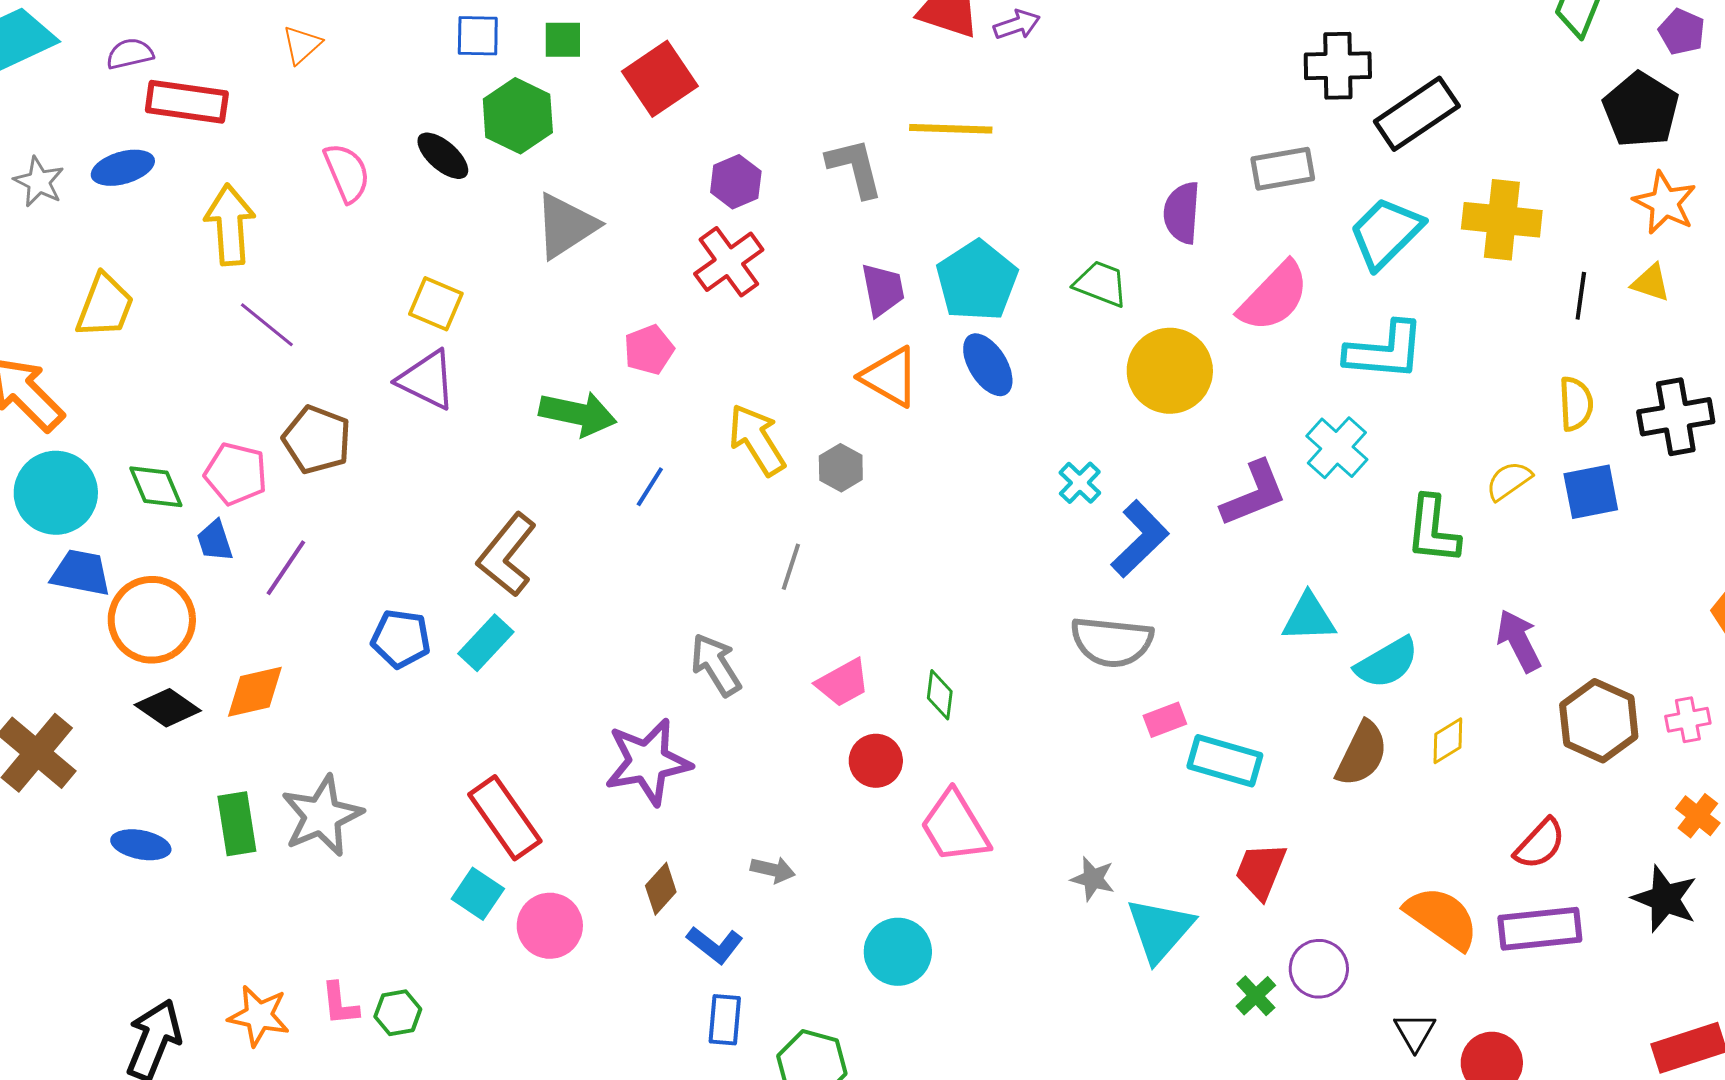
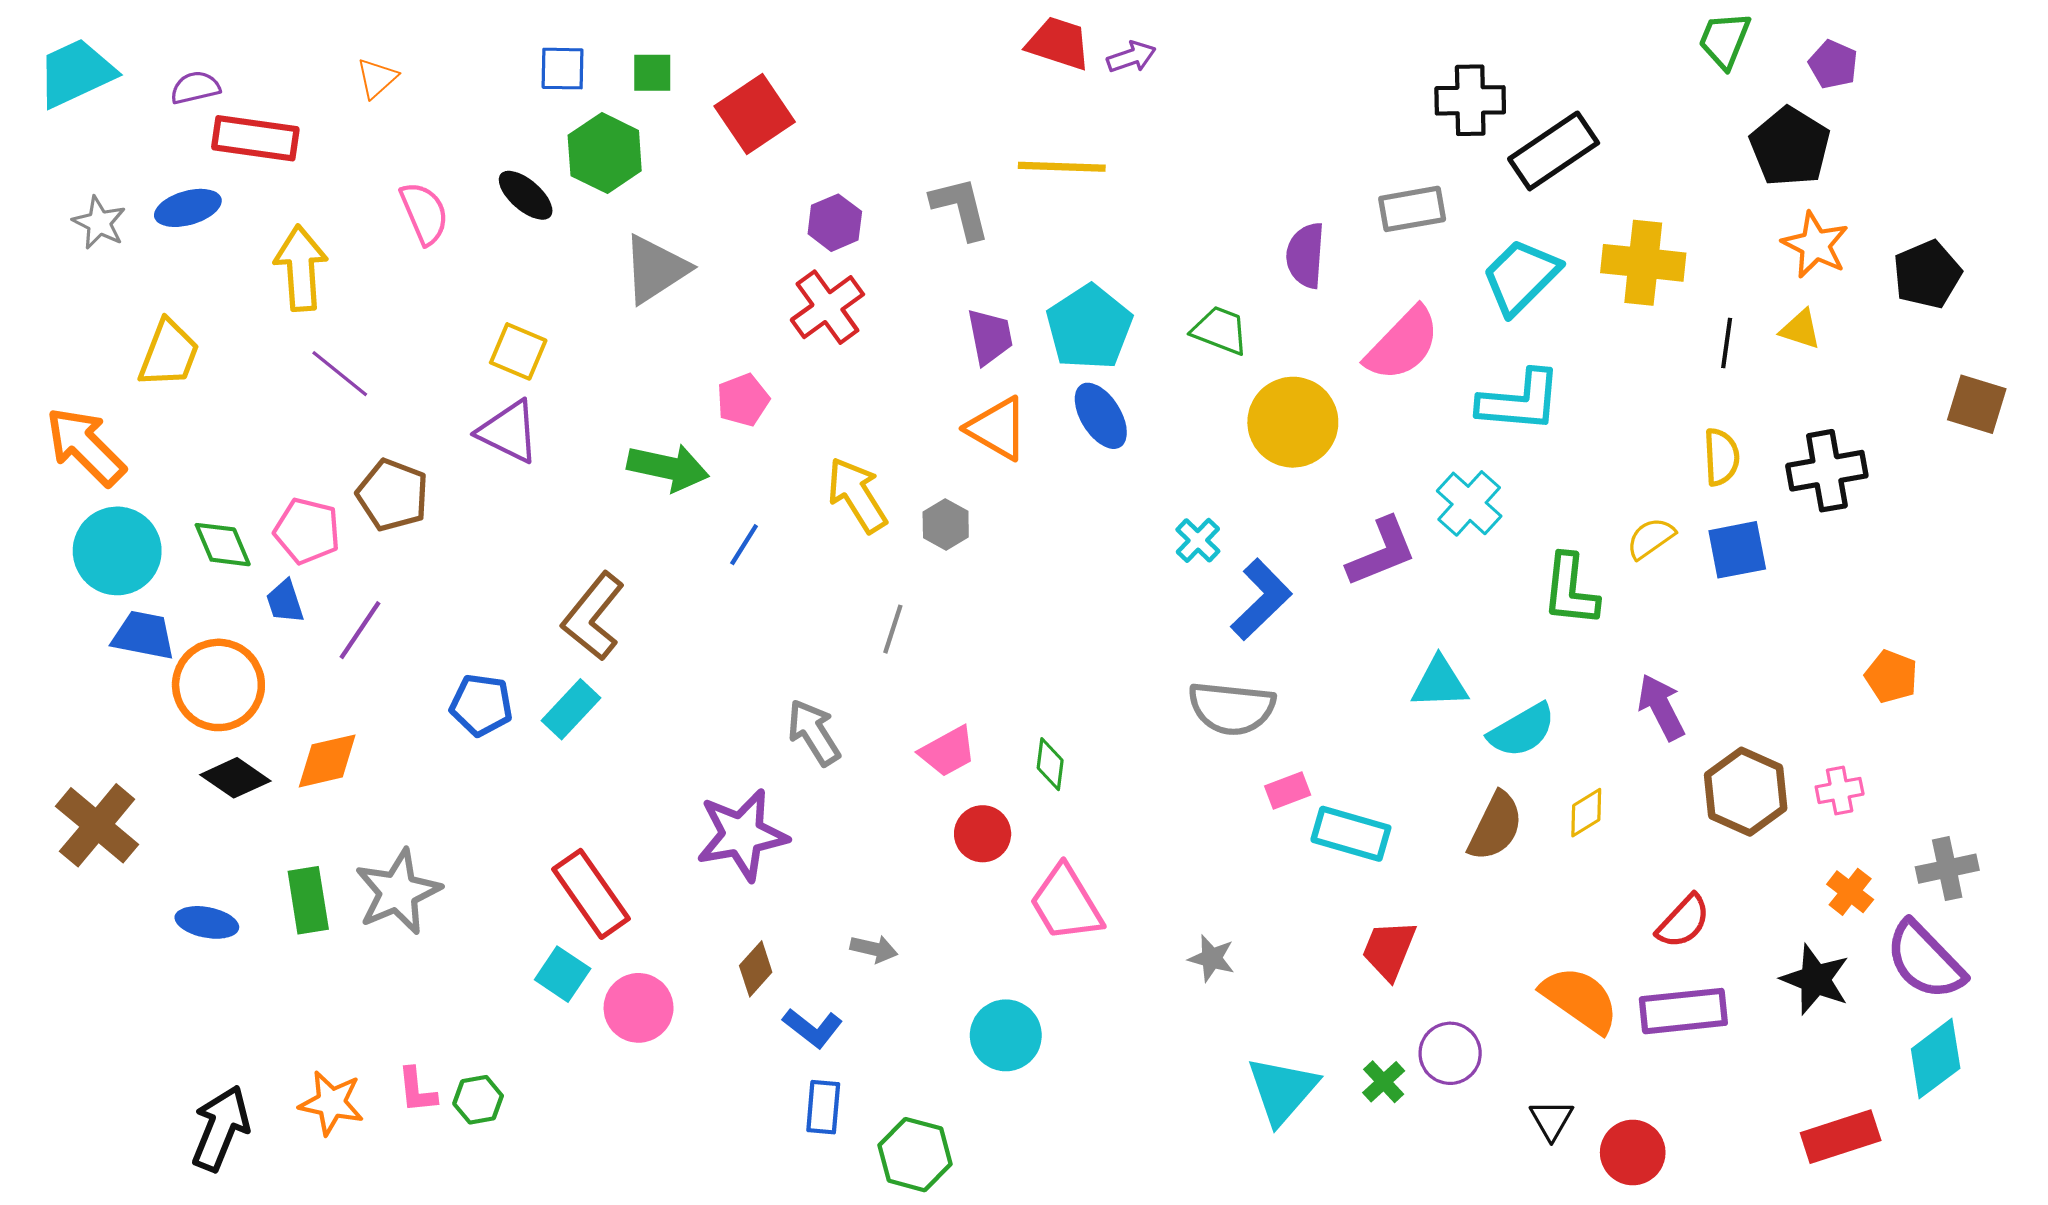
cyan triangle: (1160, 930) -> (1282, 1090), moved

